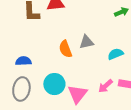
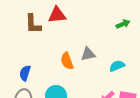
blue semicircle: (23, 61) -> (25, 73), turned -70

